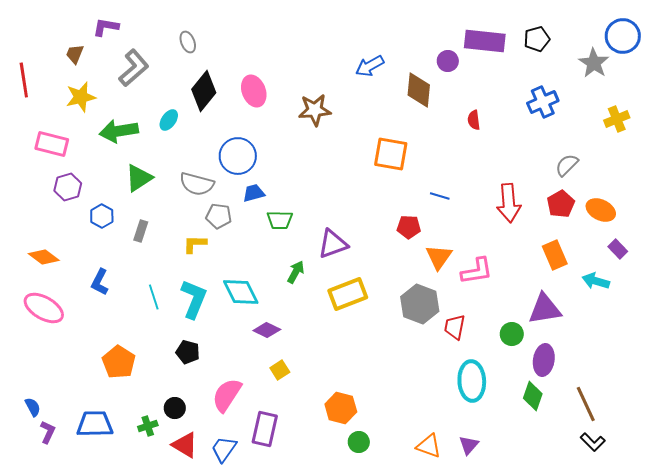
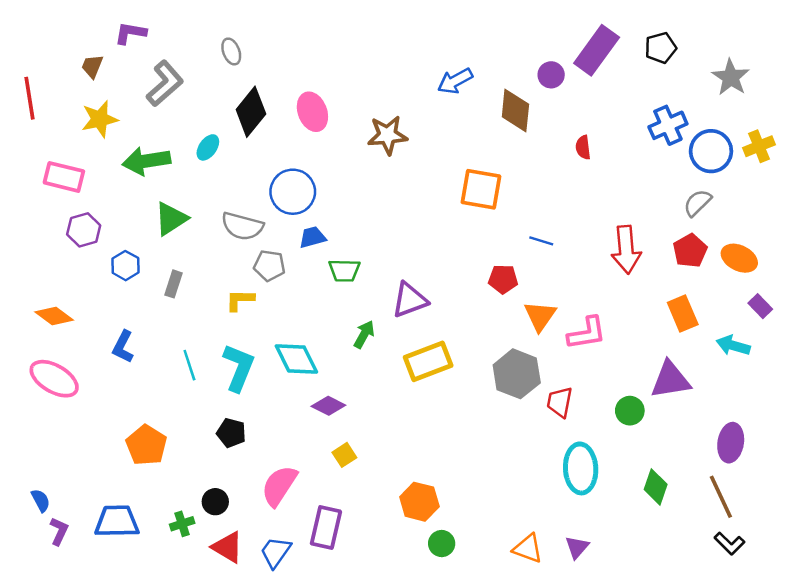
blue circle: (623, 36) -> (711, 151), moved
purple rectangle: (485, 41) -> (597, 50), turned -60
purple ellipse: (544, 360) -> (731, 443), moved

